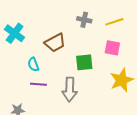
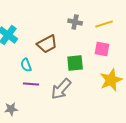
gray arrow: (70, 89) -> (61, 89), turned 40

